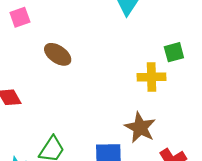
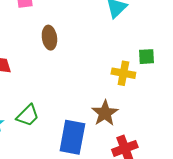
brown ellipse: (58, 54) -> (49, 38), turned 35

